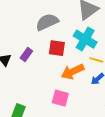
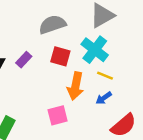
orange arrow: (73, 72) -> (75, 86), turned -60
pink square: (60, 98) -> (58, 115), turned -36

